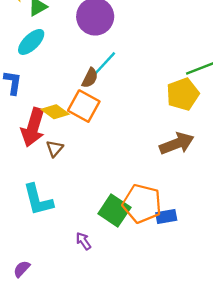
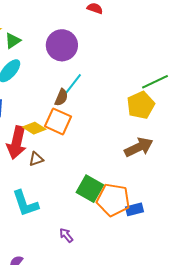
brown triangle: (55, 148) -> (36, 159), turned 35
green square: (114, 211) -> (90, 189), moved

